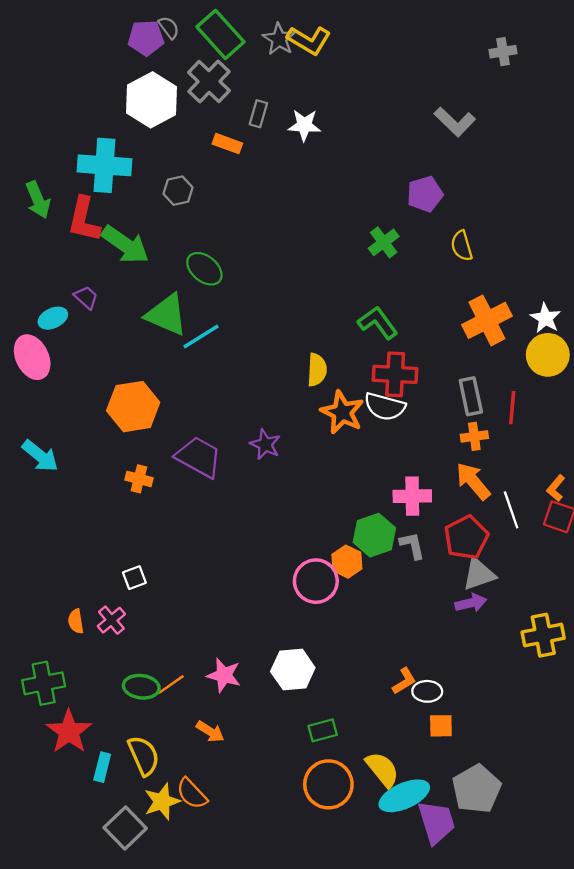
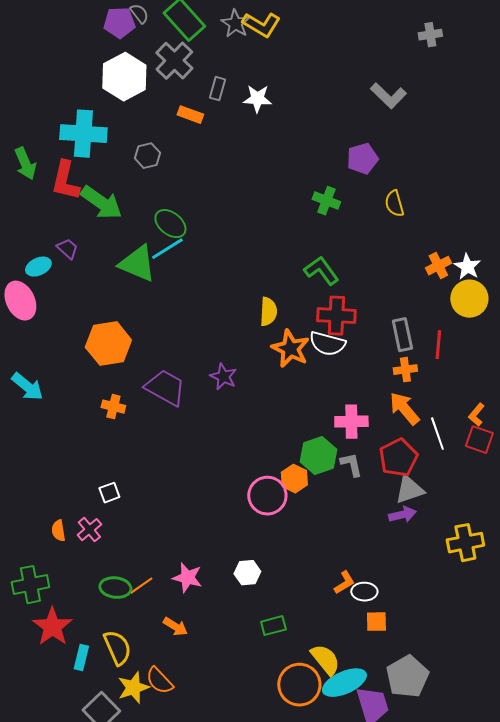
green cross: (384, 242) -> (326, 201), turned -32
orange cross: (487, 320) -> (438, 266), moved, size x0.6
cyan line: (201, 336) -> (167, 249), moved
white hexagon: (293, 670) -> (247, 573), size x0.7
orange circle: (328, 784) -> (299, 685), moved

